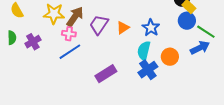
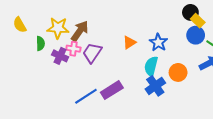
purple trapezoid: (99, 25) -> (92, 53), moved
green semicircle: (12, 38) -> (40, 43), moved
purple cross: (33, 42) -> (60, 56), moved, turned -35
blue line: (70, 52) -> (86, 96), moved

